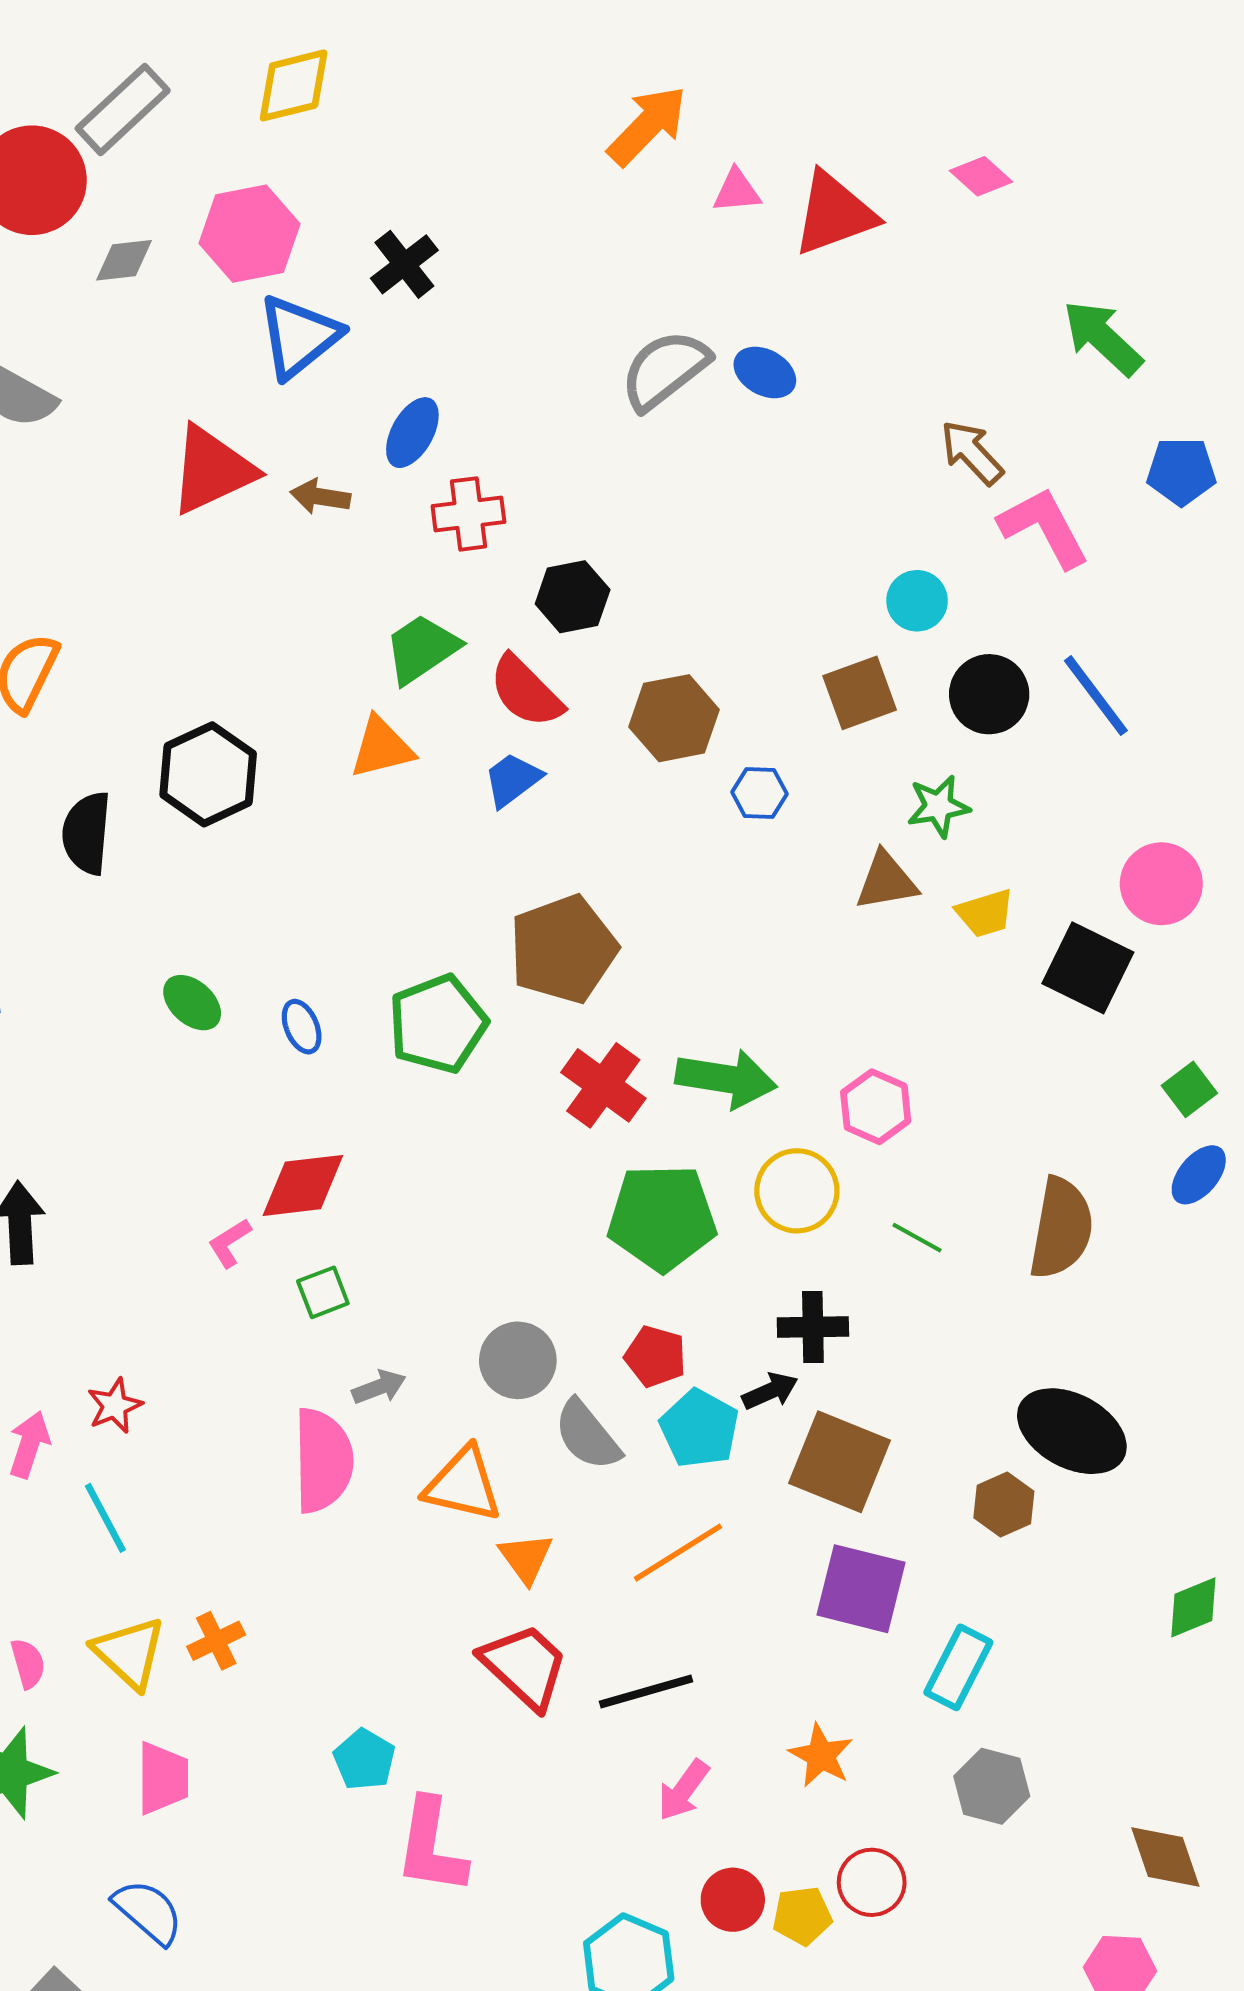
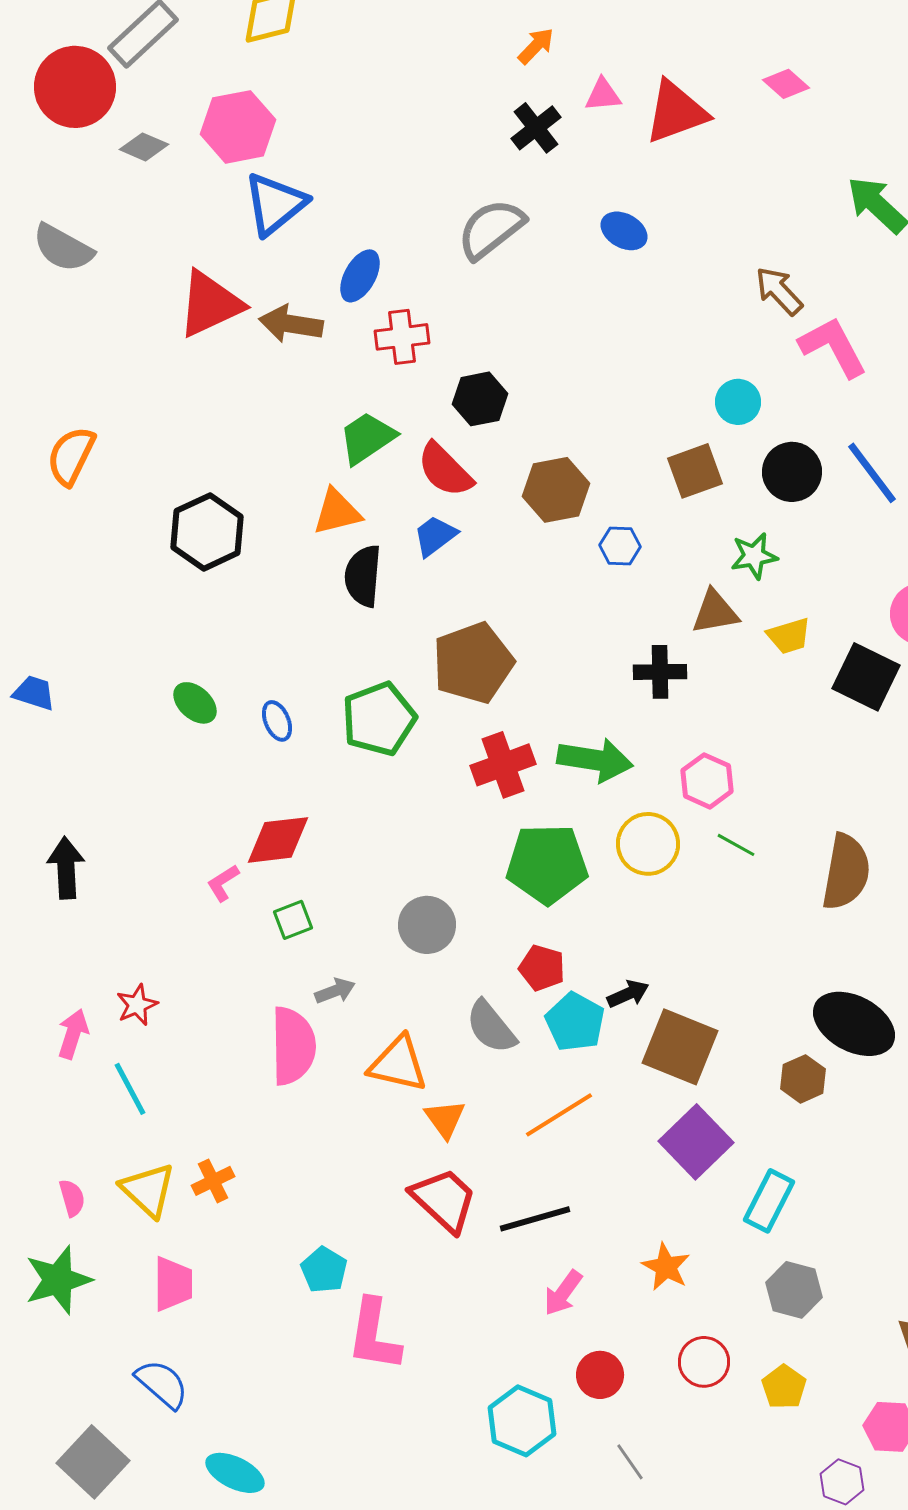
orange arrow: (647, 125) -> (536, 46), size x0.6
gray diamond: (124, 260) -> (144, 147), turned 30
black cross: (404, 264) -> (536, 128), moved
gray semicircle: (665, 370) -> (491, 229), moved
brown arrow: (320, 497) -> (291, 324), size x1.4
black semicircle: (87, 833) -> (363, 576), moved
red cross: (603, 1085) -> (503, 765), turned 34
green line: (917, 1238) -> (736, 845), moved
black cross: (813, 1327) -> (660, 672), moved
gray circle: (518, 1360) -> (427, 925), moved
purple square: (861, 1589) -> (696, 1142), turned 32
yellow pentagon: (802, 1916) -> (784, 1387), moved, turned -30

